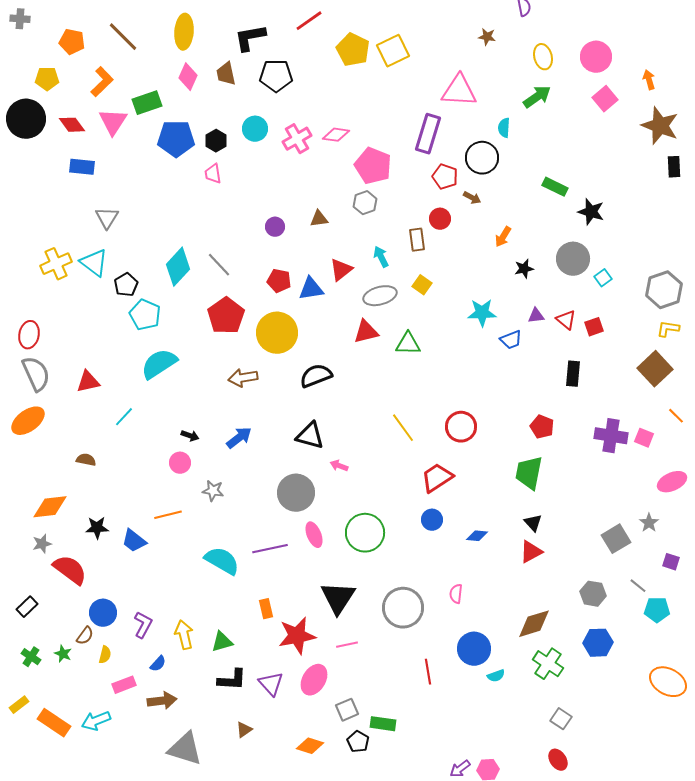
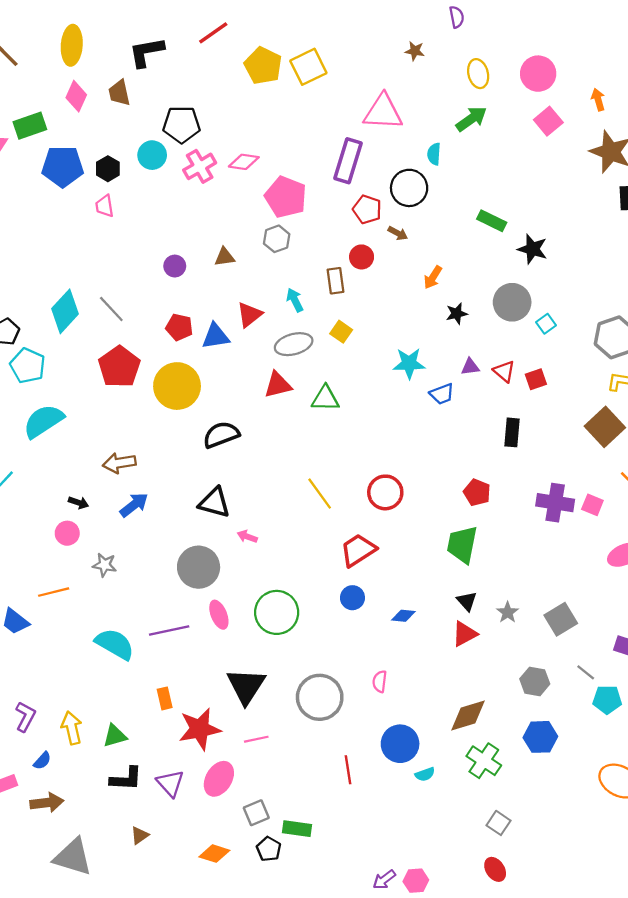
black pentagon: (276, 76) -> (182, 125), moved
brown arrow: (243, 378) -> (119, 463), moved
gray star: (649, 523) -> (508, 612), moved

